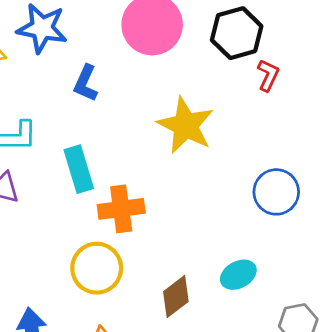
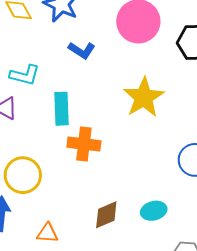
blue L-shape: (86, 83) -> (82, 50), turned -96
yellow circle: (97, 268) -> (23, 175), moved

